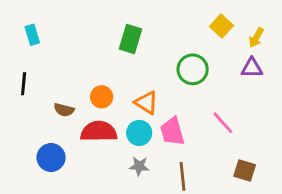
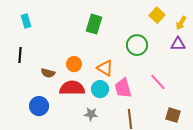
gray star: (139, 166) -> (91, 114), moved

